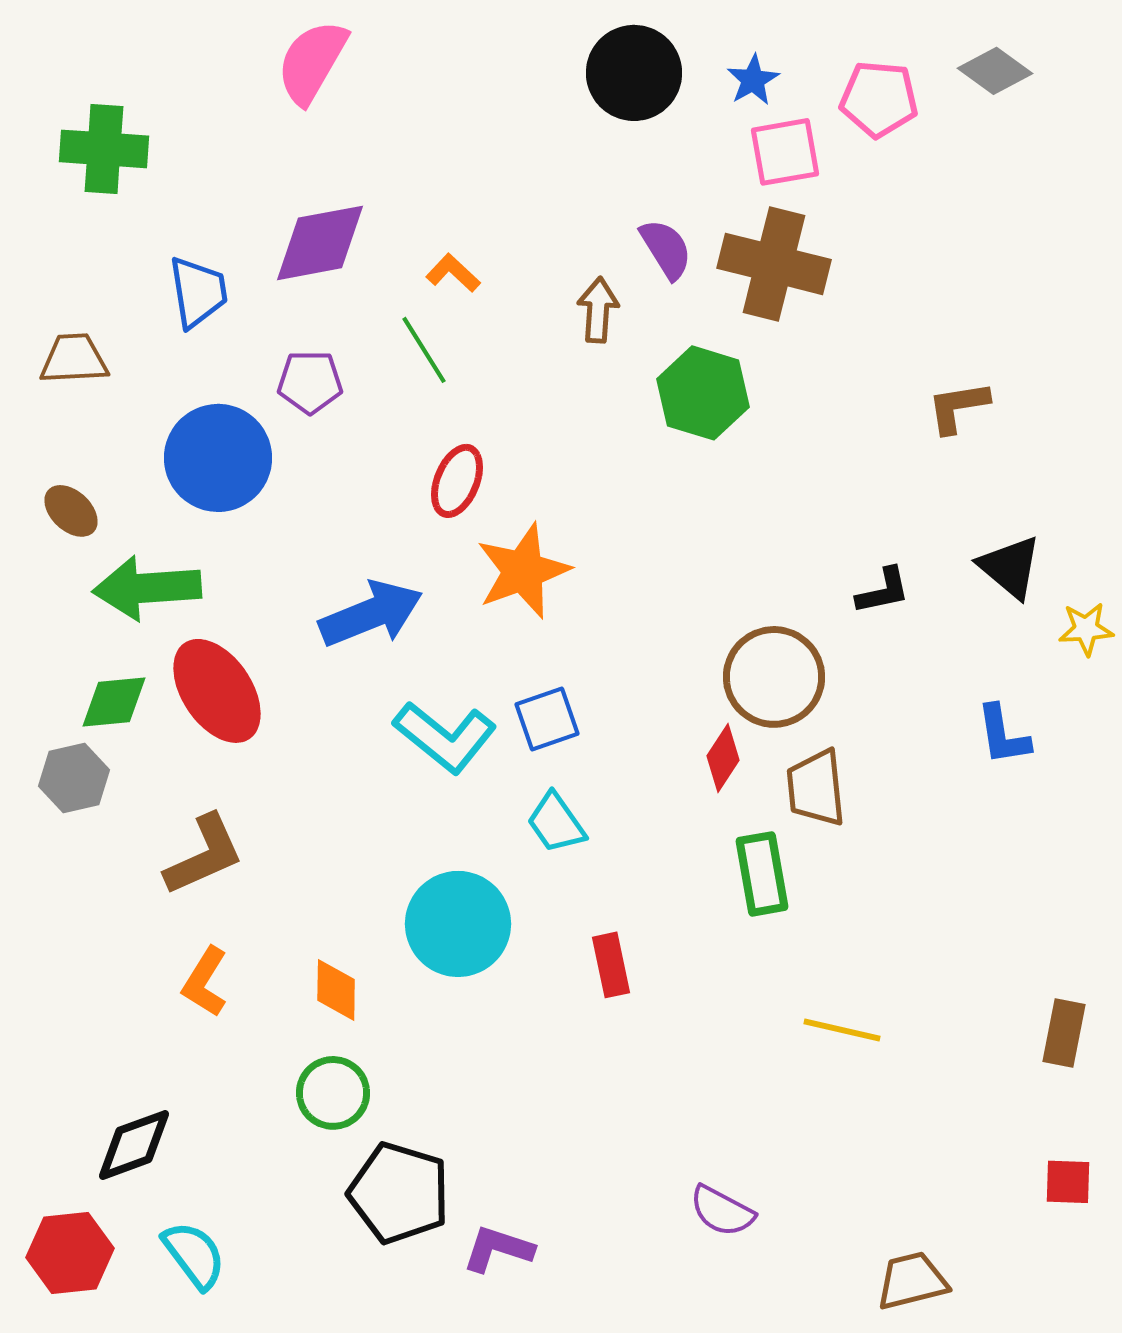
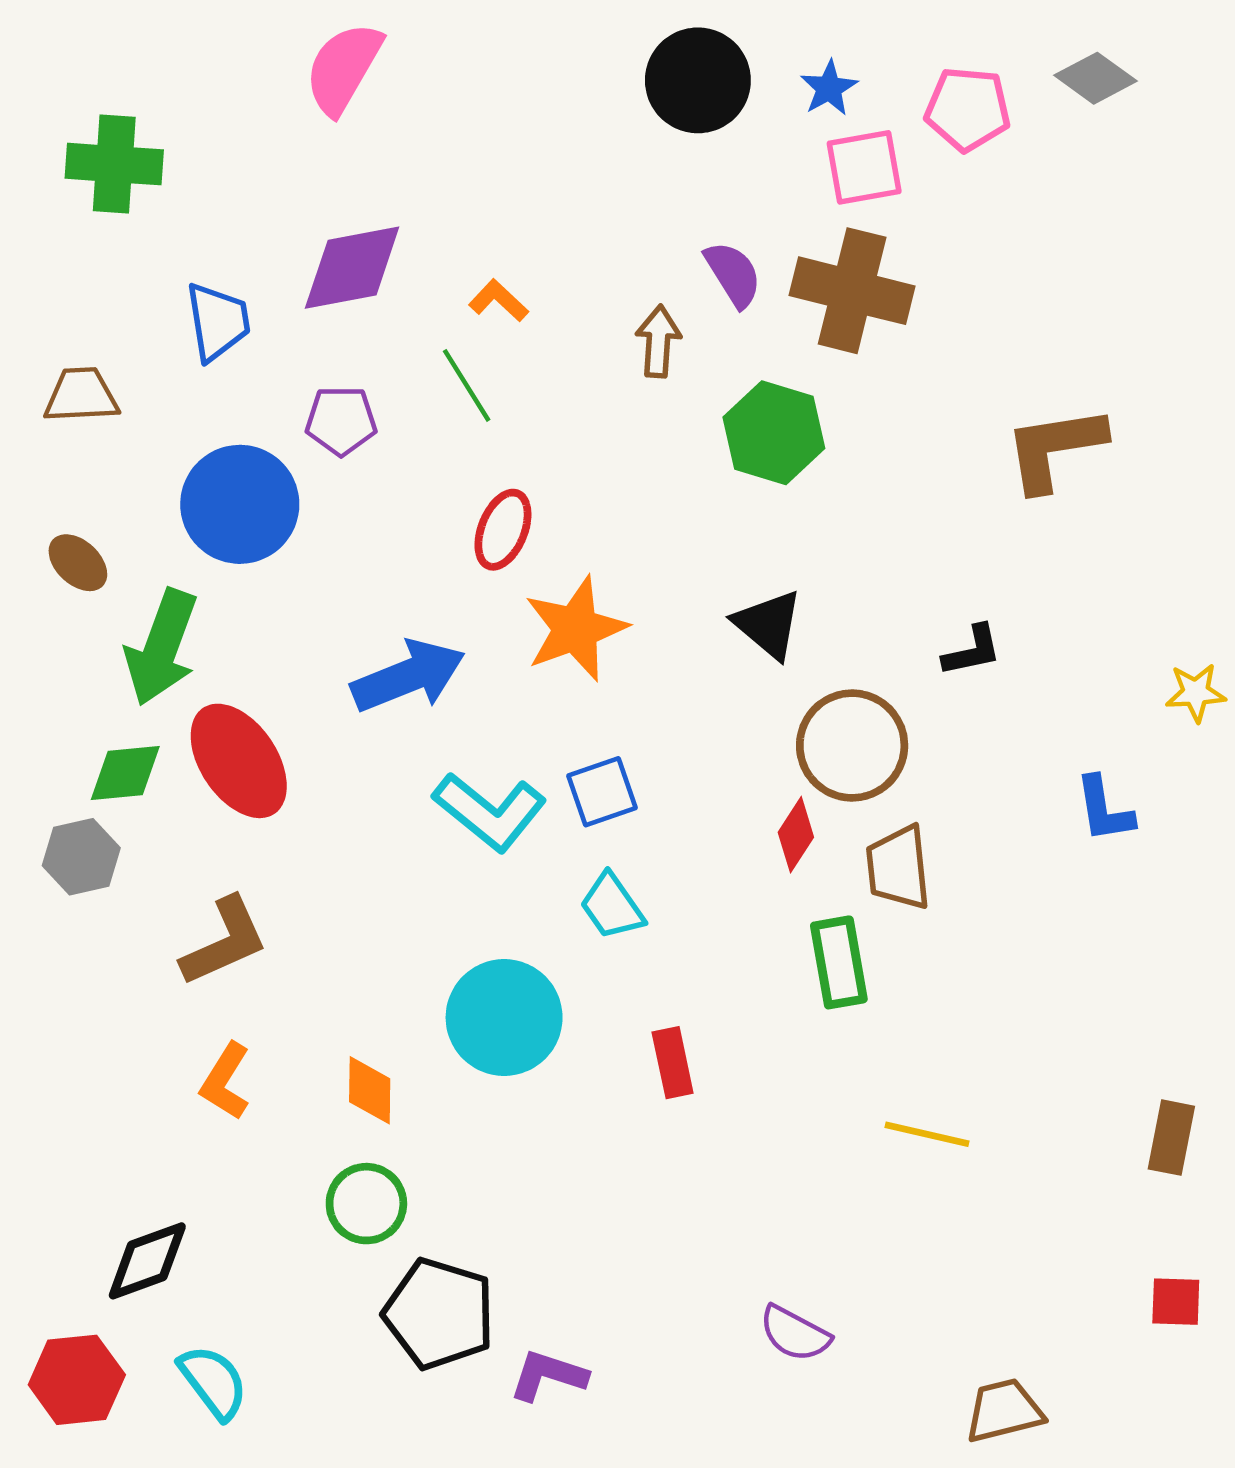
brown L-shape: (958, 407) -> (1055, 448), size x1.5
black triangle: (1010, 567) -> (768, 624), moved
green arrow: (147, 588) -> (162, 648), turned -66

